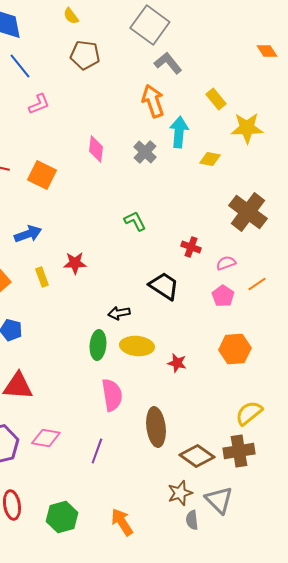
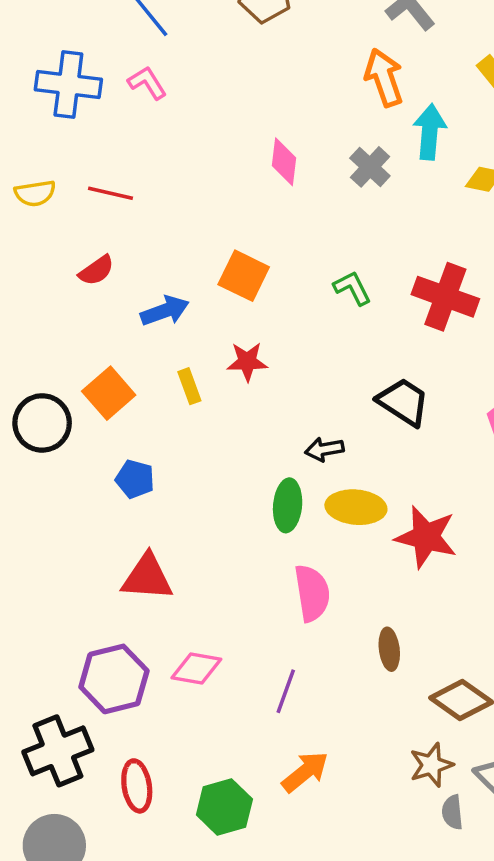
pink L-shape: (39, 104) -> (147, 83), moved, turned -100
orange square: (42, 175) -> (244, 276), moved
red cross: (191, 247) -> (445, 297), moved, size x1.8
red star: (177, 363) -> (426, 537), size x1.8
brown ellipse: (156, 427) -> (389, 649), size x0.6
orange arrow: (122, 522) -> (305, 772), moved, turned 84

